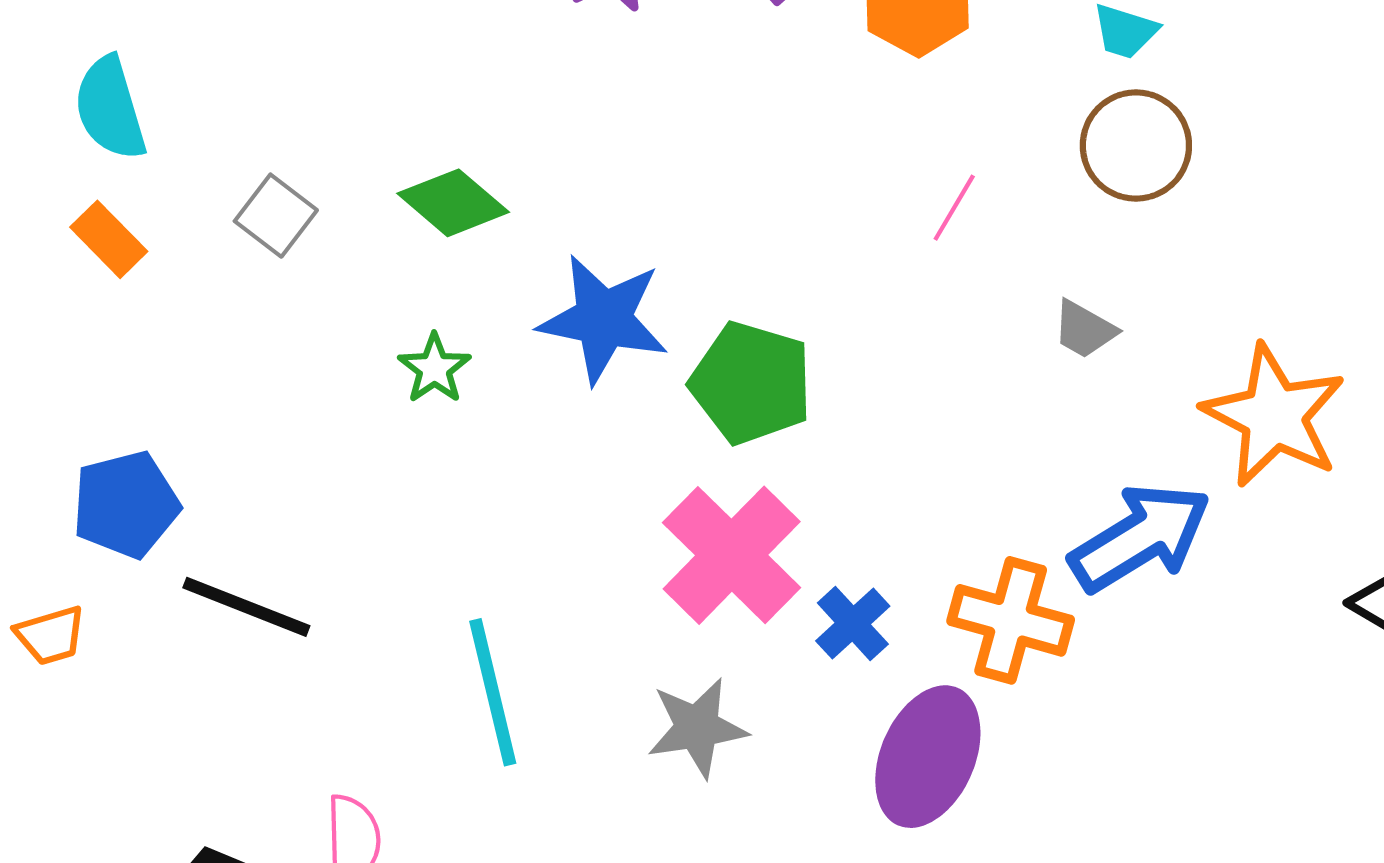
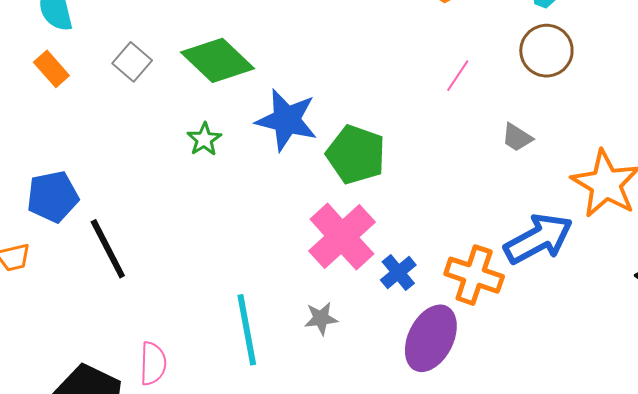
green diamond: (453, 203) -> (218, 60), size x1.4
black line: (246, 607) -> (108, 249), turned 38
cyan line: (493, 692) -> (247, 330), moved
gray star: (697, 728) -> (321, 318), size x0.7

